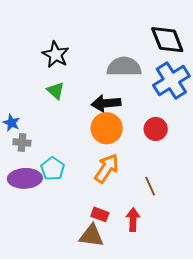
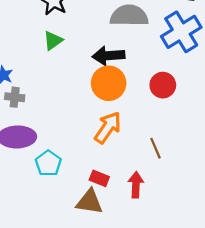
green triangle: (56, 91) -> (53, 41), turned 42
cyan pentagon: (53, 169) -> (48, 163), moved

